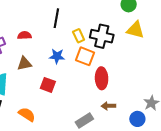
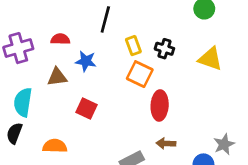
yellow triangle: (135, 30) -> (210, 59), moved
black cross: (102, 36) -> (164, 49), size x0.6
blue star: (57, 56) -> (86, 61), moved
orange semicircle: (27, 114) -> (55, 146), turned -36

